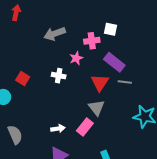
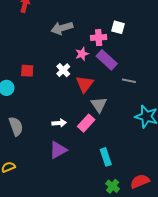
purple rectangle: (114, 62) -> (107, 60), moved
white cross: (59, 76) -> (63, 70), turned 32
red square: (23, 78) -> (27, 71), turned -32
red triangle: (100, 83) -> (85, 84), moved

